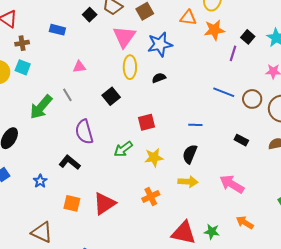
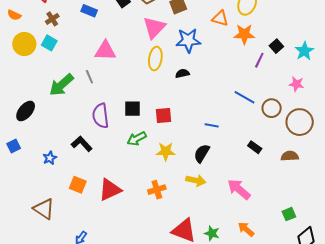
brown cross: (22, 43) -> (52, 19), turned -32
pink triangle: (79, 67) -> (105, 51), size x1.6
black square: (111, 96) -> (133, 109), moved, turned 30

